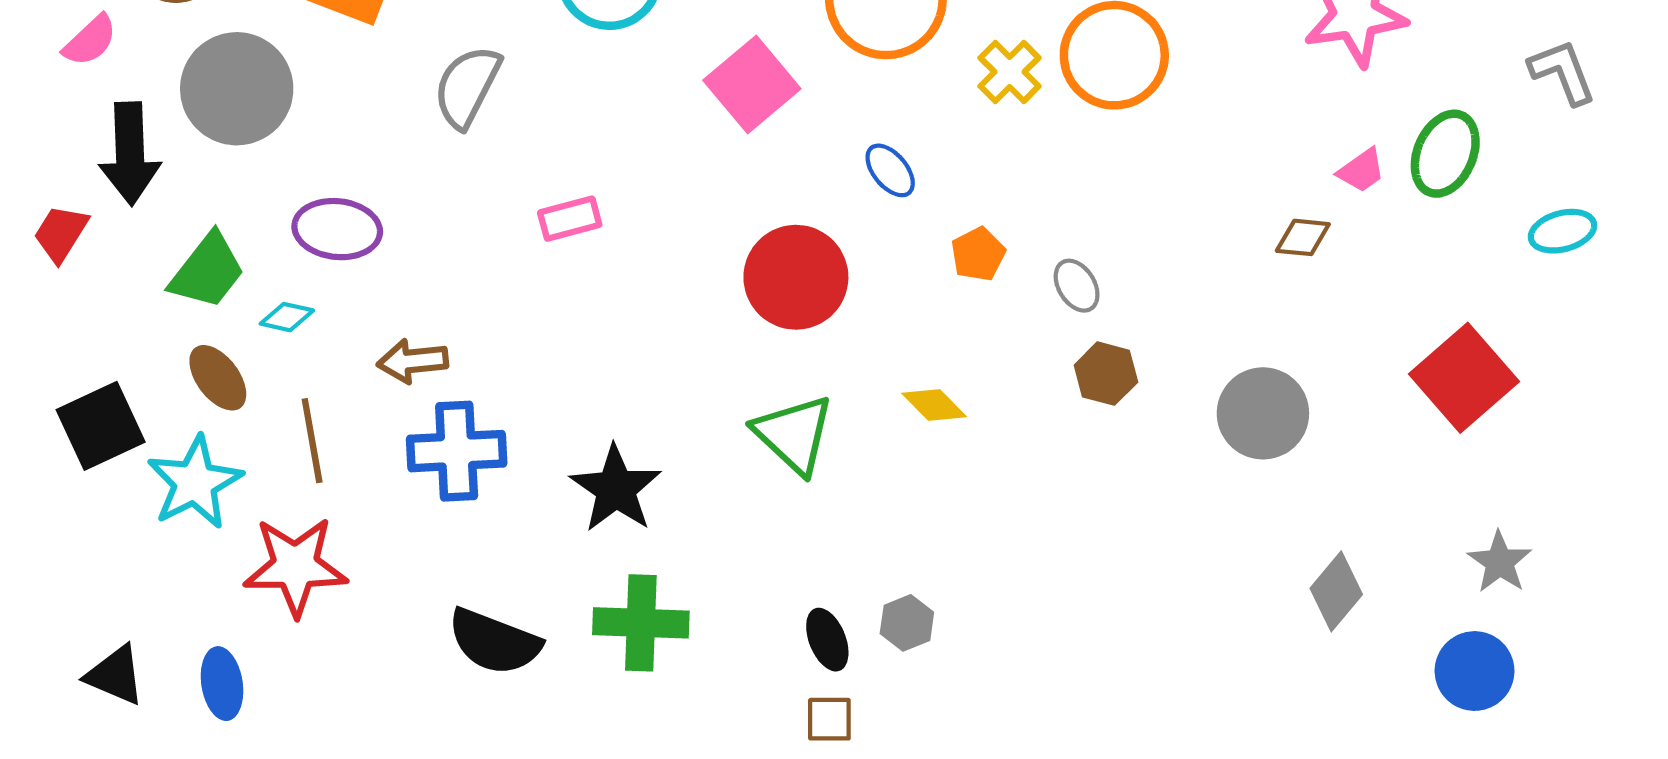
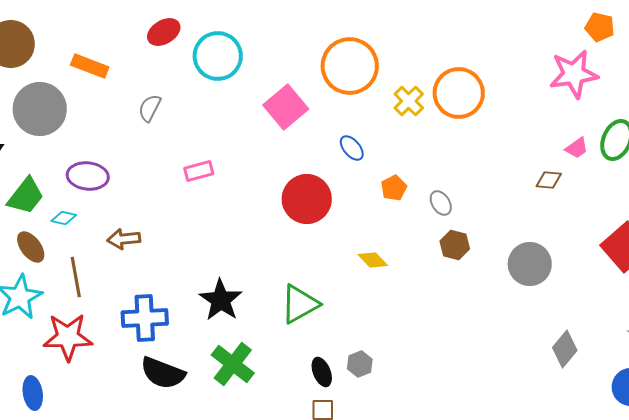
gray semicircle: (467, 87) -> (150, 108), size x0.7
green triangle: (794, 434) -> (300, 304), moved, turned 48
blue cross: (457, 451) -> (145, 318), moved
green cross: (641, 623) -> (233, 364), turned 36

